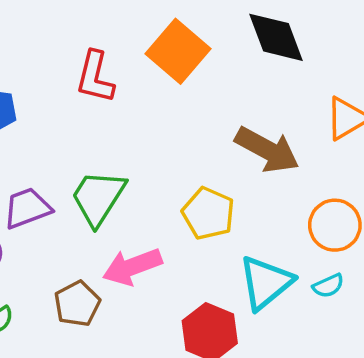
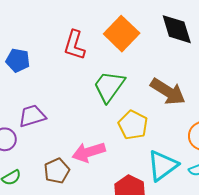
green trapezoid: (98, 198) -> (109, 86), moved

